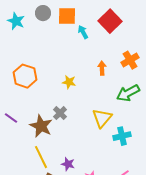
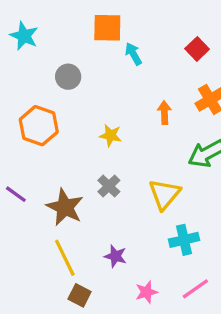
gray circle: (43, 13) -> (68, 77), moved
red square: (110, 21) -> (197, 49), moved, size x0.6
gray cross: (60, 113) -> (109, 186), moved
cyan cross: (122, 136) -> (184, 240), moved
purple star: (68, 164) -> (115, 256), moved

